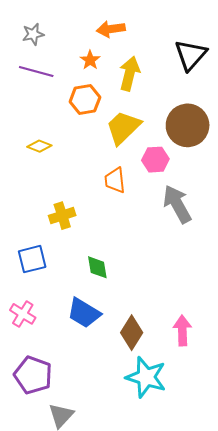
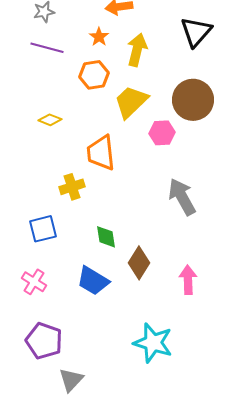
orange trapezoid: (115, 180) -> (101, 153), moved, size x1.4
gray arrow: (177, 204) -> (182, 197), moved
pink arrow: (182, 331) -> (188, 280), moved
brown diamond: (132, 333) -> (139, 263), moved

